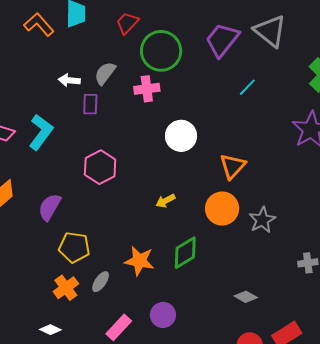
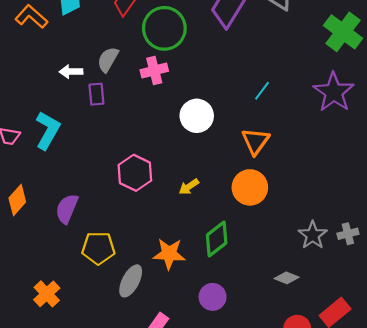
cyan line: (247, 87) -> (262, 91), moved
pink hexagon: (100, 167) -> (135, 173), moved
gray star: (262, 220) -> (313, 235), moved
gray ellipse: (101, 282) -> (131, 281), size x1.4
orange cross: (66, 288) -> (47, 294), moved
purple circle: (163, 315) -> (213, 297), moved

